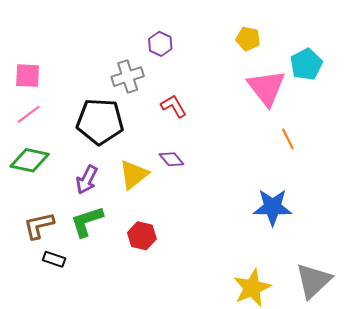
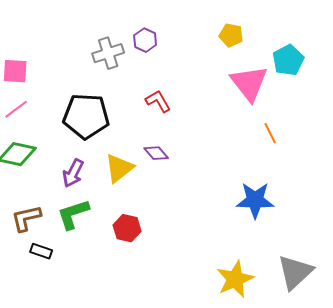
gray cross: (128, 77) -> (108, 53), moved

